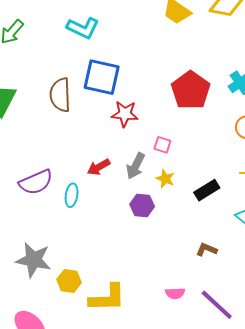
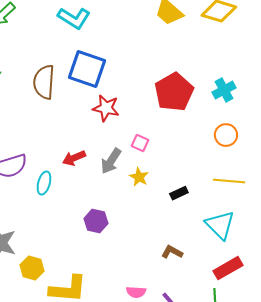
black rectangle: (207, 190) -> (179, 193), size x0.7
purple hexagon: (142, 205) -> (96, 221), moved

